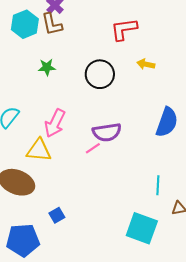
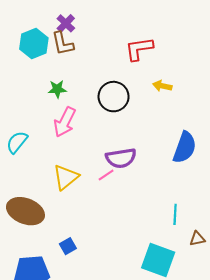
pink arrow: (55, 123) -> (65, 122), moved
yellow triangle: (39, 150) -> (66, 177), moved, turned -44

